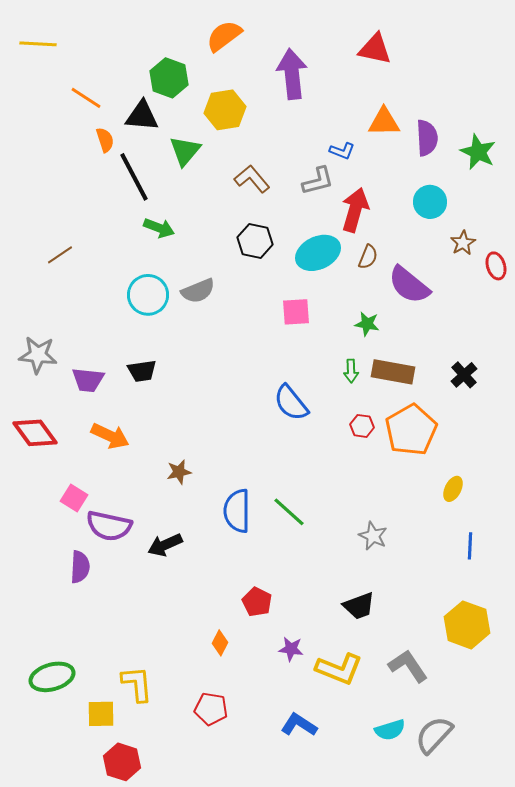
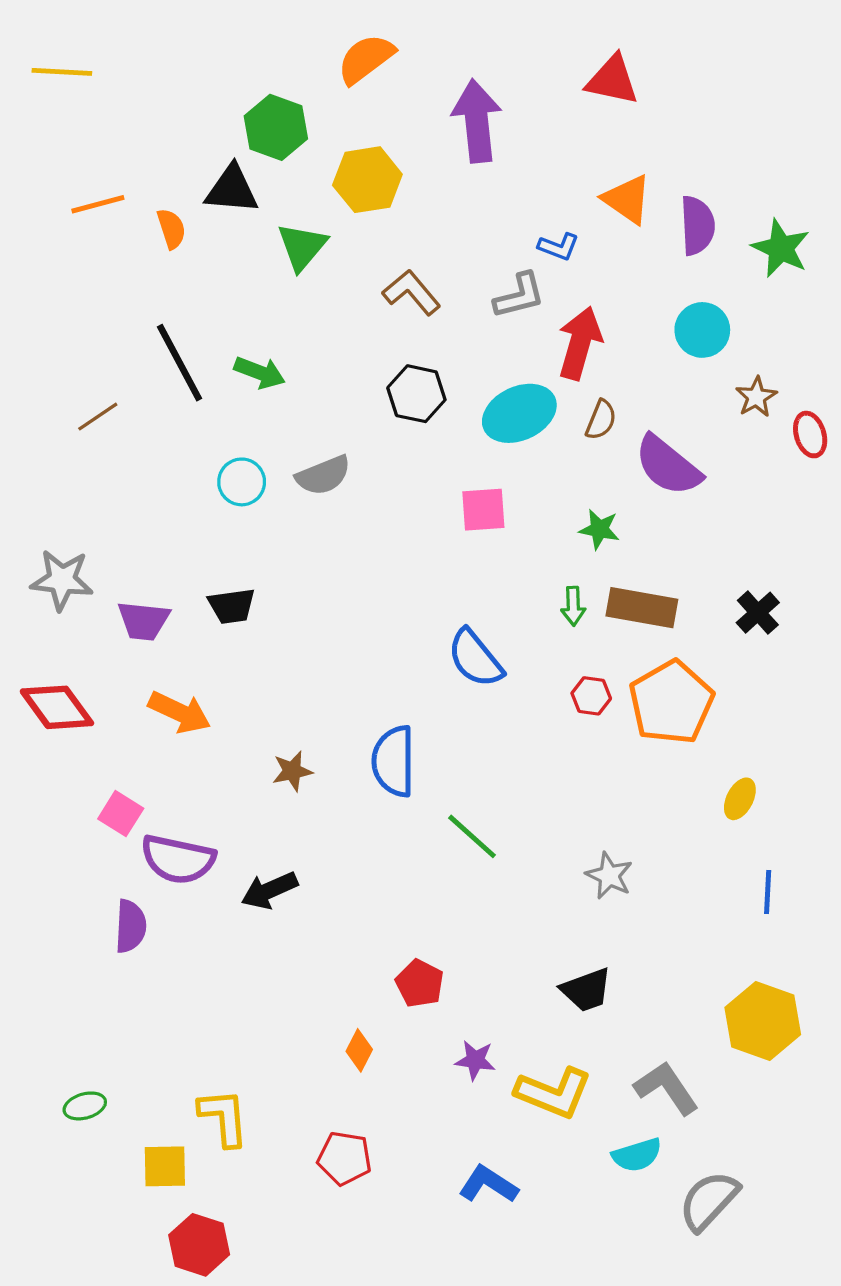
orange line: (86, 98) -> (98, 204), moved, turned -48
orange triangle: (384, 122) -> (627, 199), turned 36
black line: (134, 177) -> (180, 363), moved
cyan circle: (148, 295) -> (242, 482), size x0.7
blue semicircle: (237, 511) -> (394, 761), moved
green ellipse: (52, 677) -> (85, 1106), size x0.6
cyan semicircle: (390, 730) -> (637, 1155), moved

